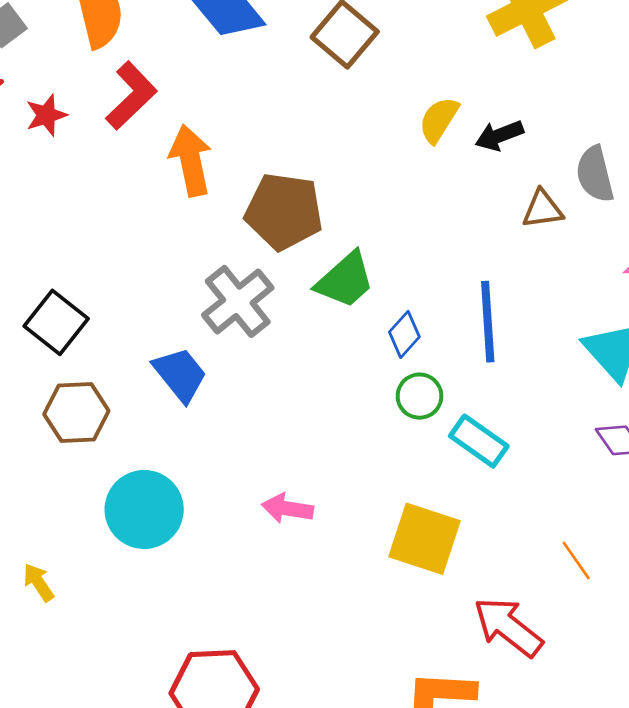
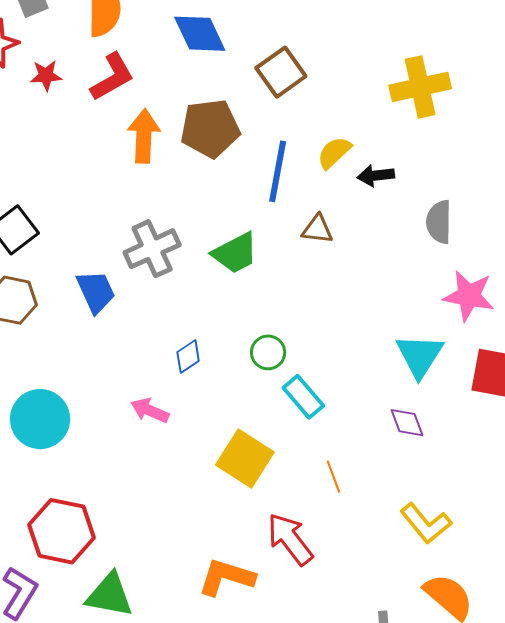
brown triangle: (543, 209) -> (317, 229), moved
brown pentagon: (284, 211) -> (210, 128), moved, turned -30
blue line: (488, 322) -> (278, 171), moved
blue diamond: (404, 334) -> (188, 356), moved
cyan circle: (144, 509) -> (40, 419), moved
orange line: (576, 561) -> (333, 477), moved

